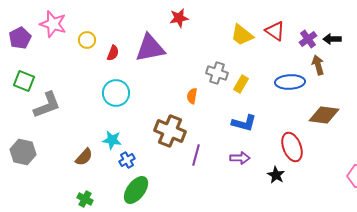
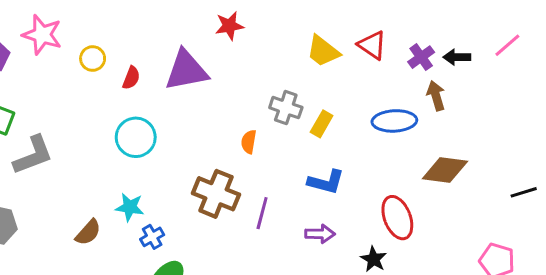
purple line: (196, 155) -> (262, 213), moved

